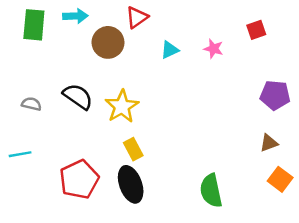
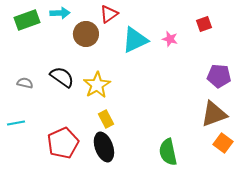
green rectangle: (34, 25) -> (27, 20), turned 65
cyan triangle: (170, 50) -> (135, 40), size x1.8
brown triangle: (269, 143) -> (214, 114), size x1.8

